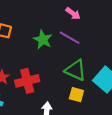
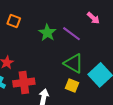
pink arrow: (73, 13) -> (93, 18), moved
red cross: (27, 81) -> (24, 83), moved

